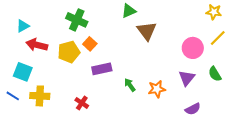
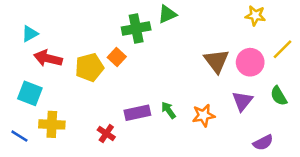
yellow star: (214, 12) -> (255, 16), moved
green cross: (77, 20) -> (136, 29), moved, turned -35
brown triangle: (147, 31) -> (216, 61), moved
purple rectangle: (102, 69) -> (137, 113), moved
blue line: (13, 96) -> (19, 136), moved
purple semicircle: (193, 109) -> (263, 143), moved

